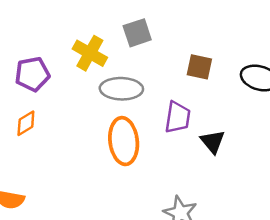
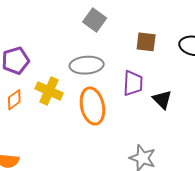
gray square: (137, 33) -> (95, 20), turned -30
yellow cross: (90, 53) -> (49, 91), moved

